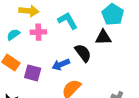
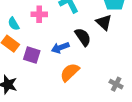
cyan semicircle: (13, 35) -> (14, 24), moved, turned -88
black triangle: (103, 37) -> (104, 22), turned 42

